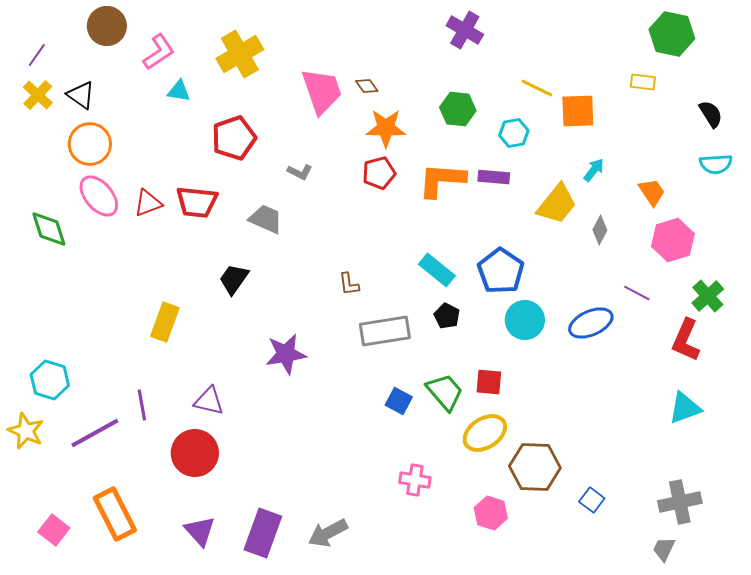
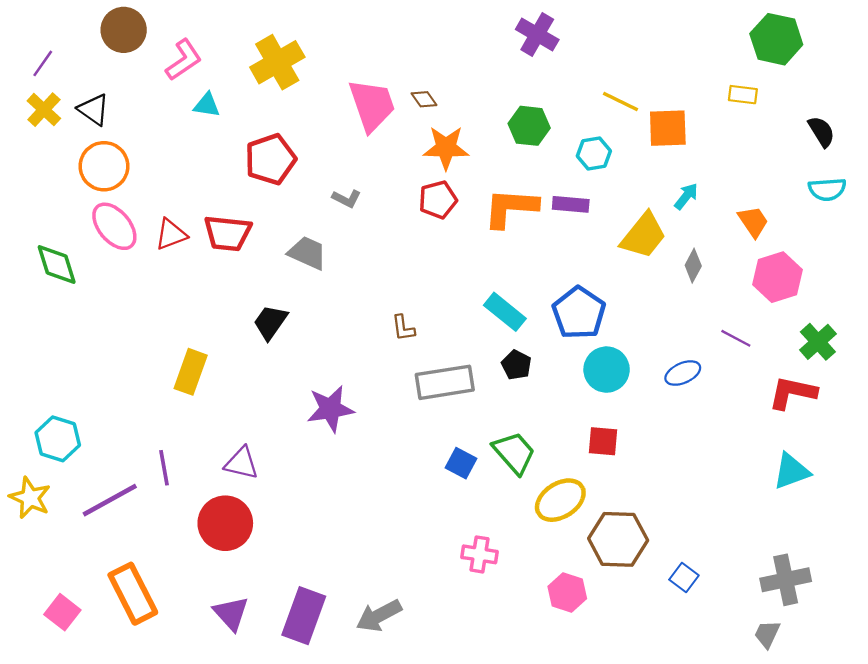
blue ellipse: (591, 323) -> (683, 373), size x0.7
red L-shape: (686, 340) -> (793, 393), turned 78
red square: (489, 382) -> (603, 441), moved

